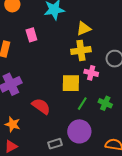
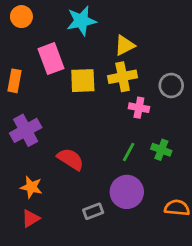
pink rectangle: (31, 35) -> (51, 59), size x1.5
yellow square: (71, 83) -> (83, 81), moved

